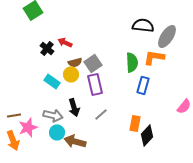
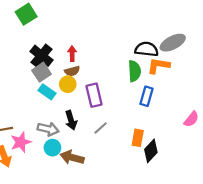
black semicircle: (143, 25) -> (146, 49), moved
gray ellipse: (167, 36) -> (173, 43), turned 30
red arrow: (65, 42) -> (72, 54), moved, turned 64
black cross: (47, 48) -> (42, 56), size x1.5
gray square: (93, 63) -> (42, 72), moved

